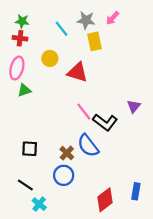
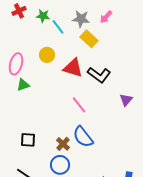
green star: (22, 21) -> (43, 16), moved
red cross: (20, 38) -> (19, 11), moved, turned -32
yellow rectangle: (94, 41) -> (89, 39), turned -36
black L-shape: (105, 122) -> (99, 75), moved

